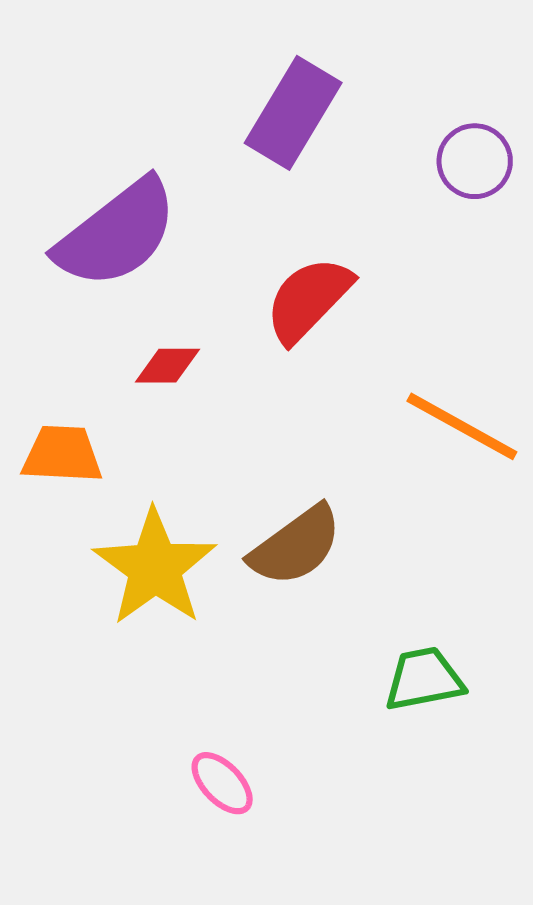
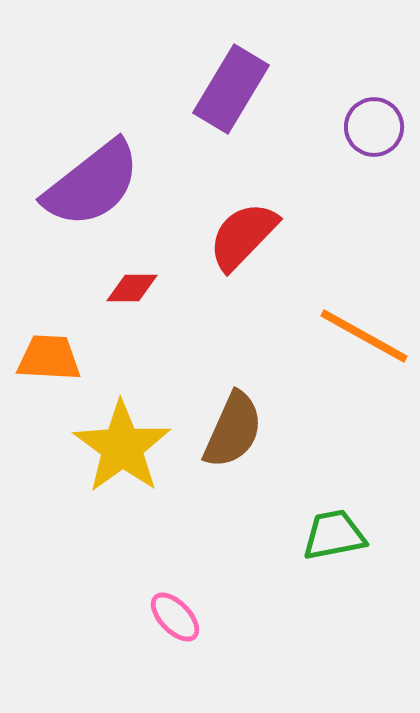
brown semicircle: (296, 546) -> (233, 430), turned -30

